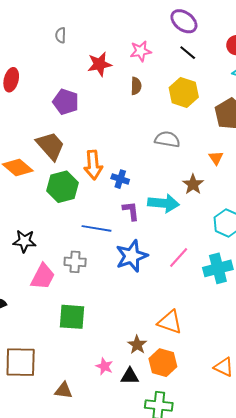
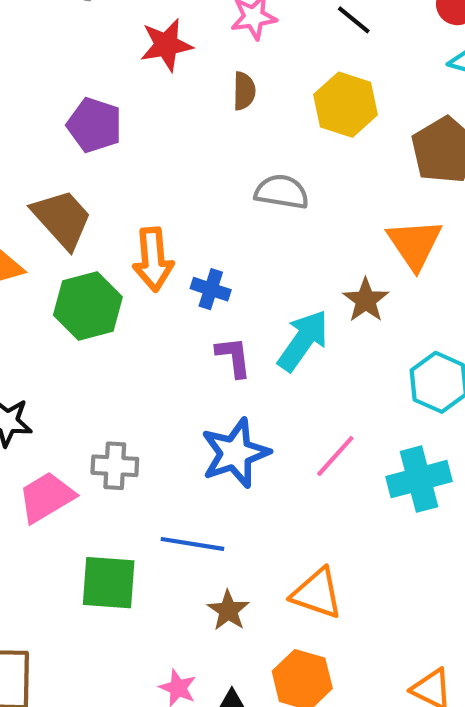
gray semicircle: (167, 139) -> (282, 192), moved
orange triangle: (216, 158) -> (415, 244), size x1.8
cyan arrow: (164, 203) -> (303, 341), turned -60
blue line: (97, 228) -> (192, 544), moved
pink trapezoid: (43, 277) -> (46, 497), turned -148
brown star: (137, 345) -> (228, 610), moved

